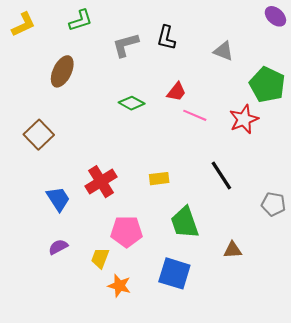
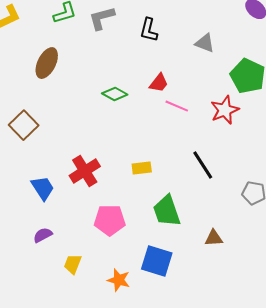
gray L-shape: (125, 45) -> (102, 18), moved
yellow trapezoid: (100, 258) -> (73, 264), moved
orange star: (119, 286) -> (119, 280), moved

